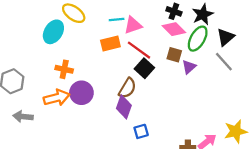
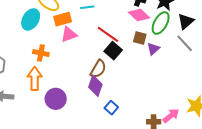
pink triangle: (133, 25) -> (69, 34), moved
orange rectangle: (110, 44) -> (63, 19), moved
purple circle: (81, 93) -> (56, 99), moved
orange arrow: (57, 98) -> (35, 79), turned -75
blue square: (141, 131) -> (111, 108), turned -32

